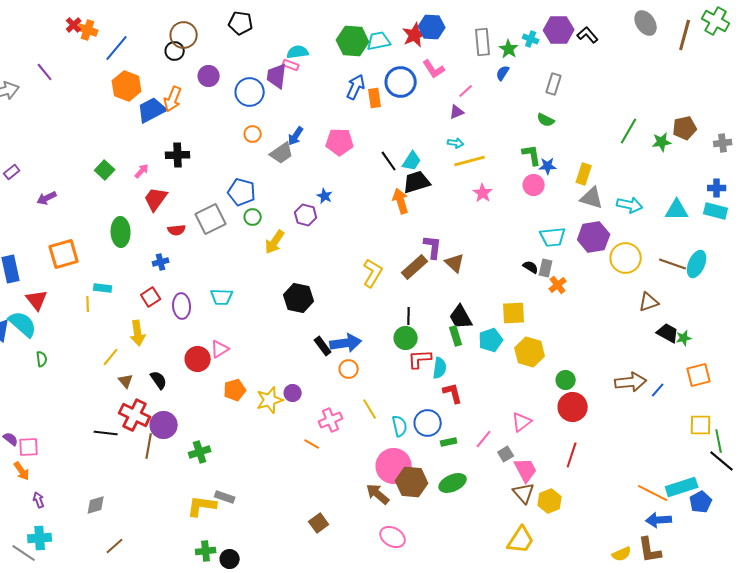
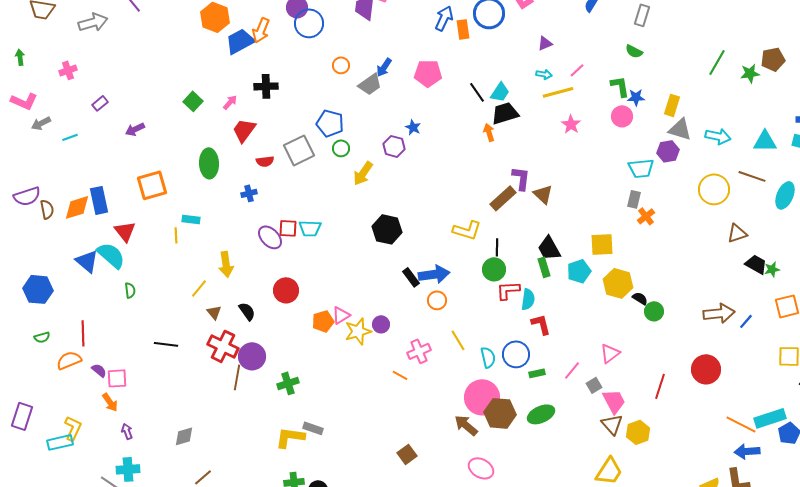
pink line: (466, 91) -> (577, 70), moved
blue circle: (250, 92) -> (309, 23), moved
orange arrow: (401, 201) -> (489, 132), size x0.7
purple hexagon: (594, 237) -> (668, 151), moved, size x0.7
brown line: (673, 264) -> (752, 176), moved
black semicircle: (531, 267) -> (640, 298), moved
yellow L-shape: (373, 273) -> (467, 230), moved, turned 76
red square: (151, 297) -> (288, 228), moved, turned 36
purple ellipse: (182, 306) -> (270, 237), turned -40
pink triangle: (220, 349) -> (341, 315), moved
red circle: (573, 407) -> (706, 369), moved
black line: (106, 433) -> (166, 344), moved

